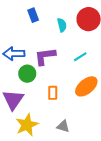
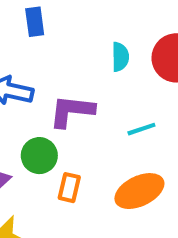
blue rectangle: (33, 15) -> (35, 22), moved
green circle: (27, 74) -> (39, 156), moved

